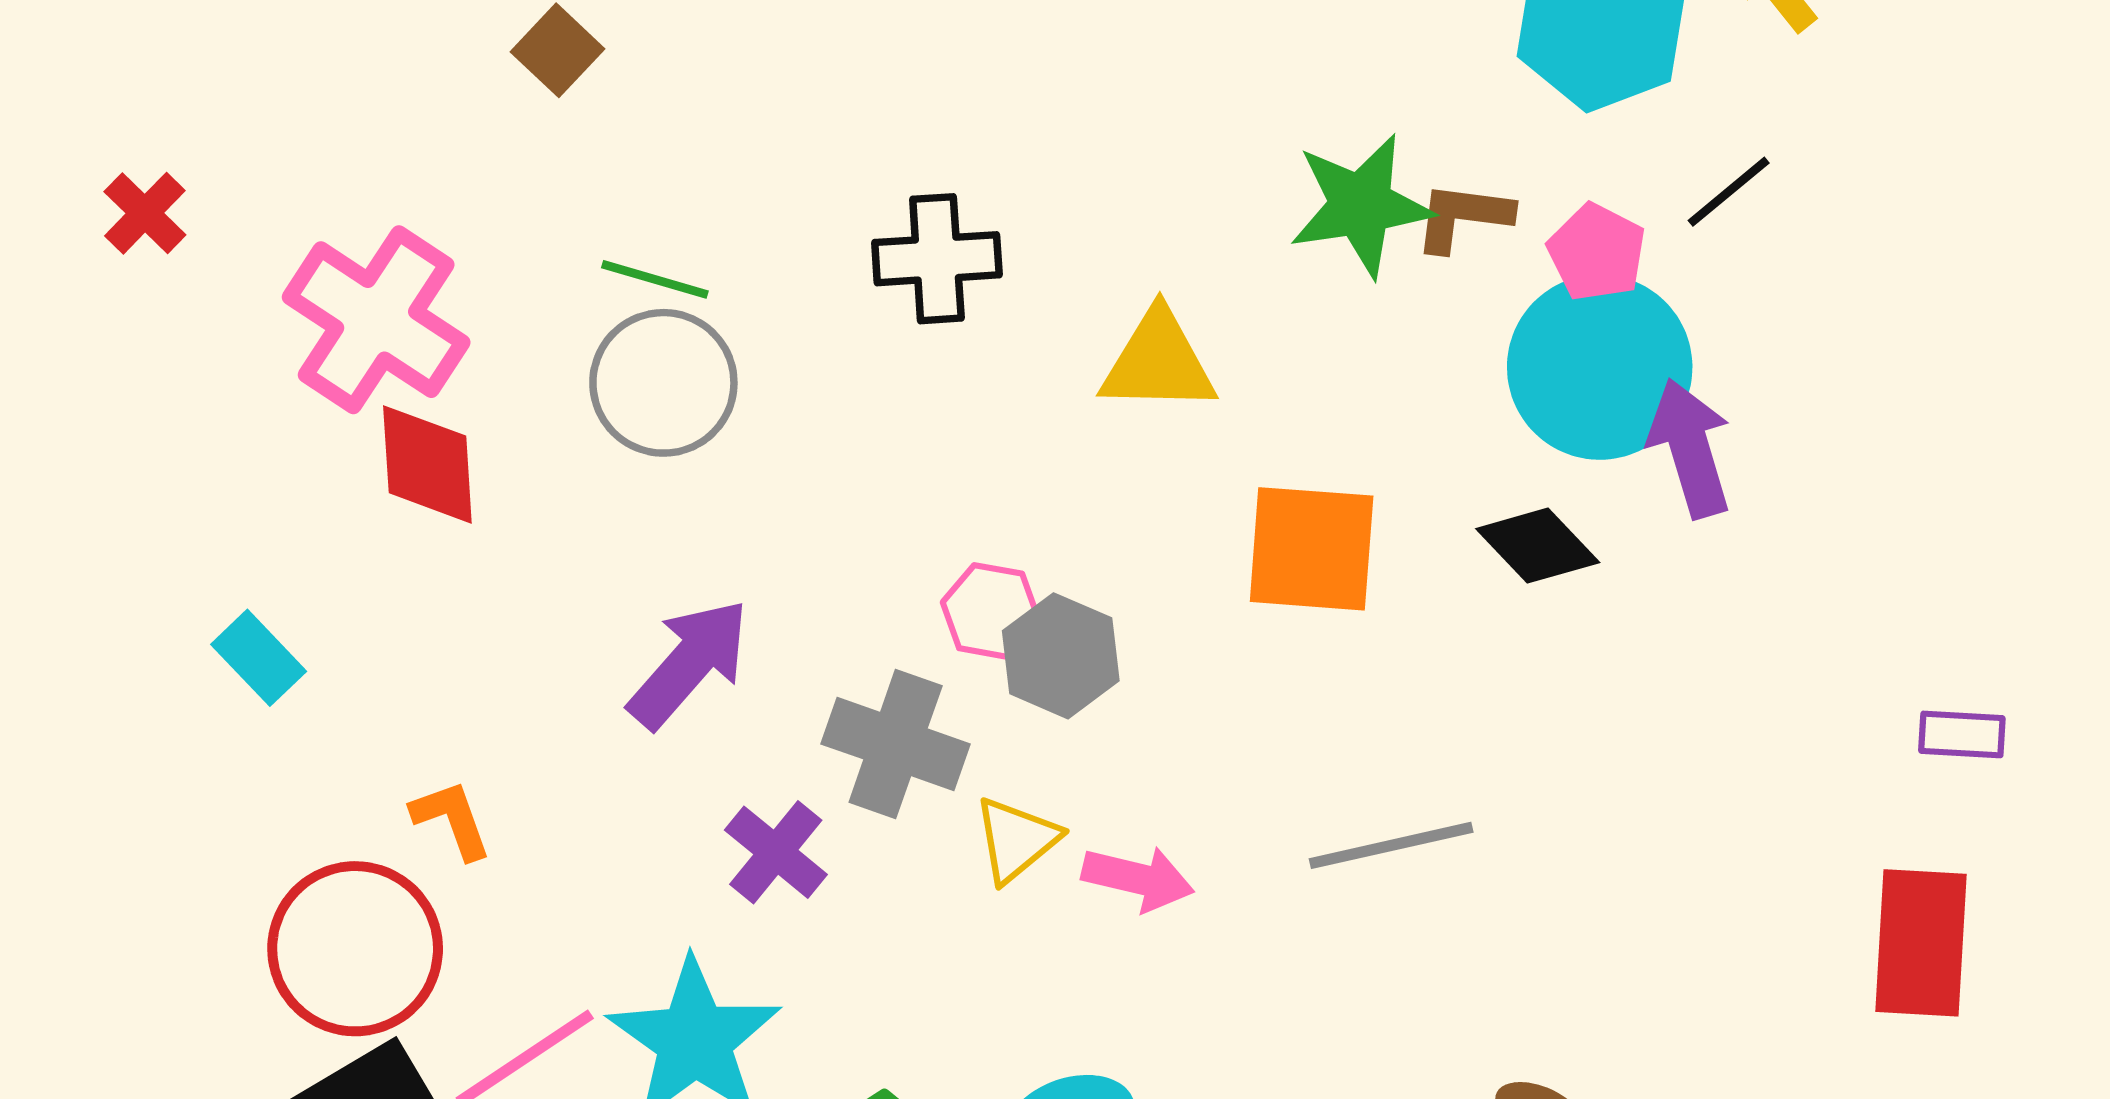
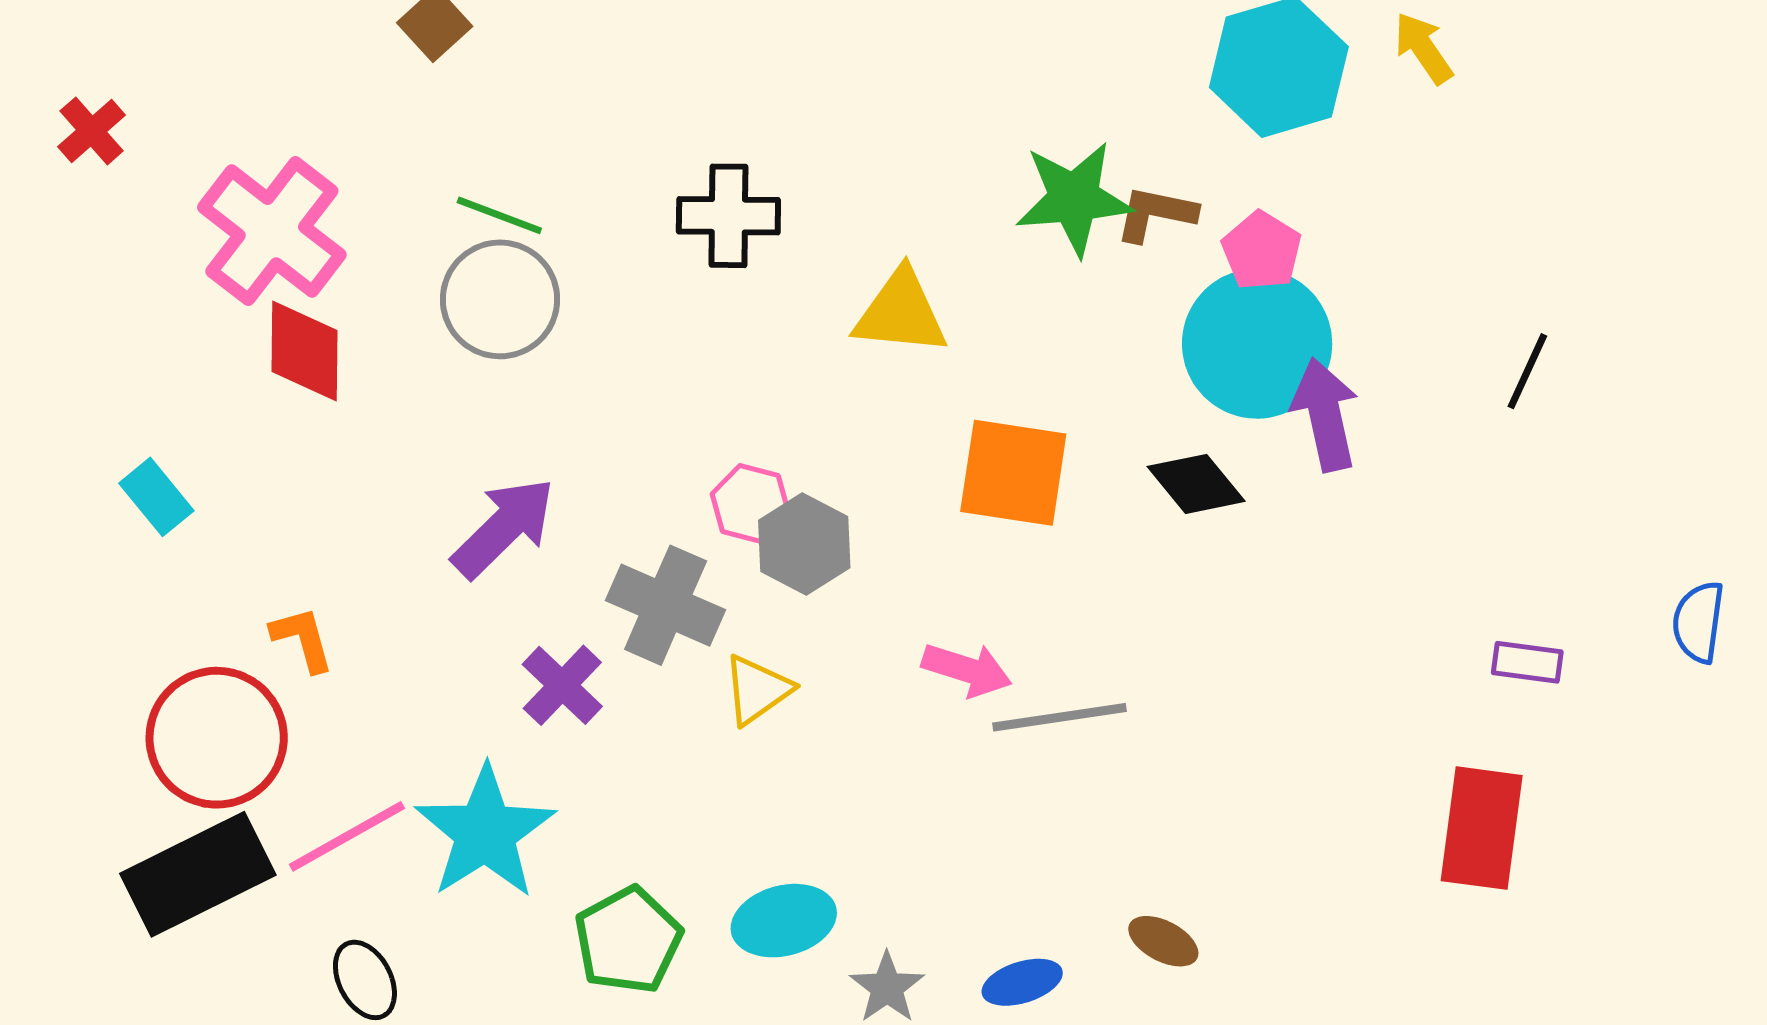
black line: (1729, 192) -> (1527, 371), moved, turned -30
pink arrow: (1138, 878) -> (967, 670), moved

